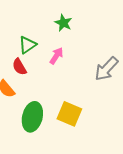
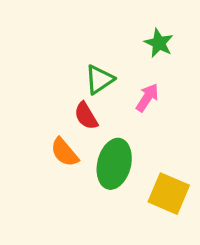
green ellipse: (32, 117) -> (114, 164), moved

